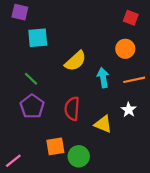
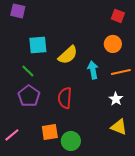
cyan square: (38, 38) -> (38, 45), moved
yellow triangle: (103, 124) -> (119, 127), moved
pink line: (13, 161) -> (12, 135), moved

